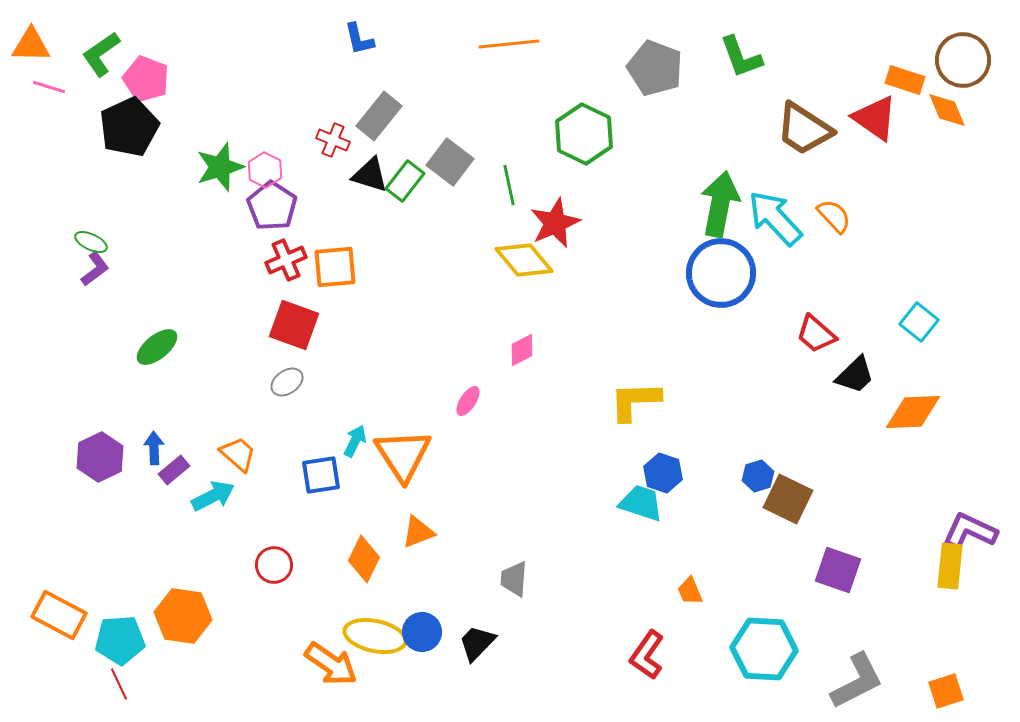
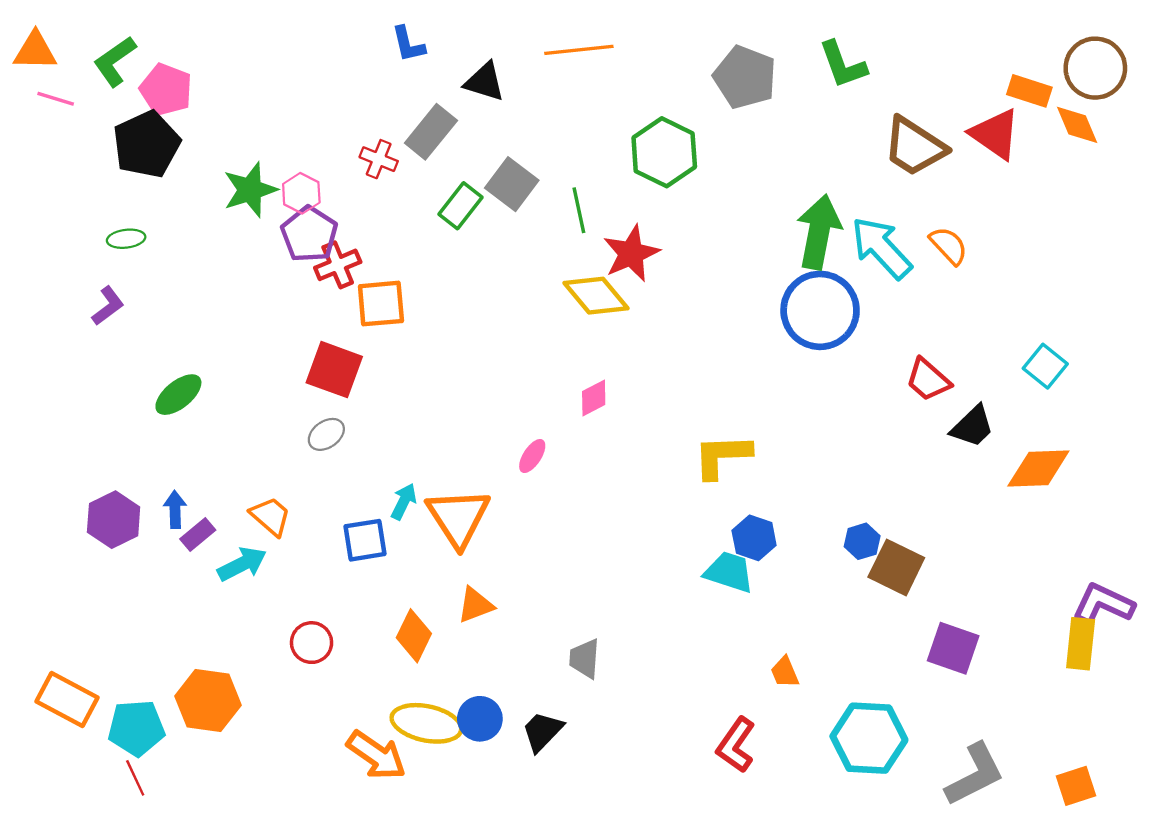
black triangle: (370, 175) -> (484, 82), moved
green ellipse: (91, 242) -> (126, 239), moved, turned -32
red cross: (286, 260) -> (338, 265), moved

